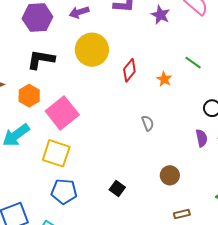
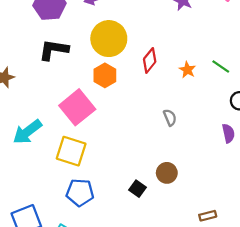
green line: (193, 63) -> (221, 67), moved
orange hexagon: (29, 96) -> (105, 75), moved
brown circle: (170, 175) -> (167, 173), moved

